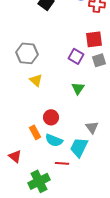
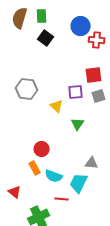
purple square: (76, 56) -> (76, 92), turned -35
yellow triangle: (36, 80) -> (57, 106), moved
red circle: (51, 117) -> (42, 149), moved
gray triangle: (92, 127) -> (92, 163), turned -48

